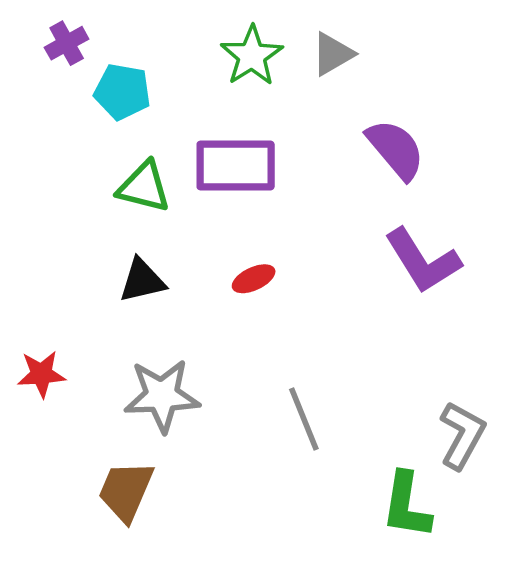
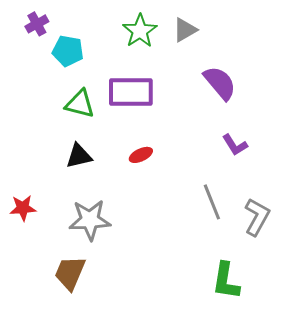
purple L-shape: (423, 261) -> (235, 145), size x0.6
gray line: (304, 419) -> (212, 202), moved
gray L-shape: (462, 435) -> (257, 217), moved

